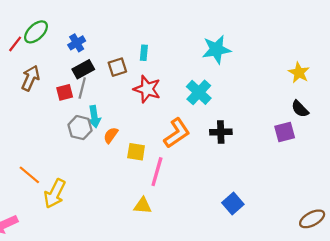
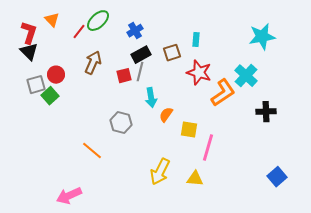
gray hexagon: (80, 128) -> (121, 123), moved
orange L-shape: (177, 133) -> (223, 93), moved
yellow arrow: (55, 194) -> (160, 172), moved

